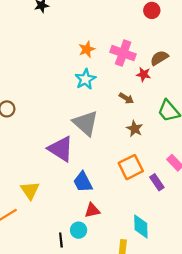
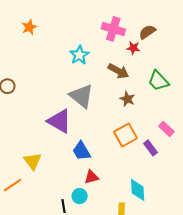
orange star: (87, 49) -> (29, 27), moved
brown arrow: (126, 98) -> (118, 71), size x1.5

